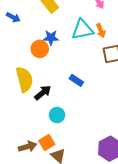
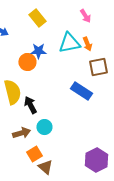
blue rectangle: (76, 80) -> (81, 91), moved, size x1.5
black arrow: (43, 93) -> (30, 105), turned -78
brown arrow: (27, 147) -> (21, 133), moved

